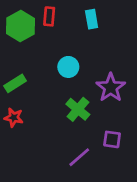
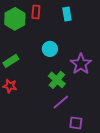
purple square: (112, 139) -> (76, 123), moved
purple line: (79, 157) -> (61, 102), moved

